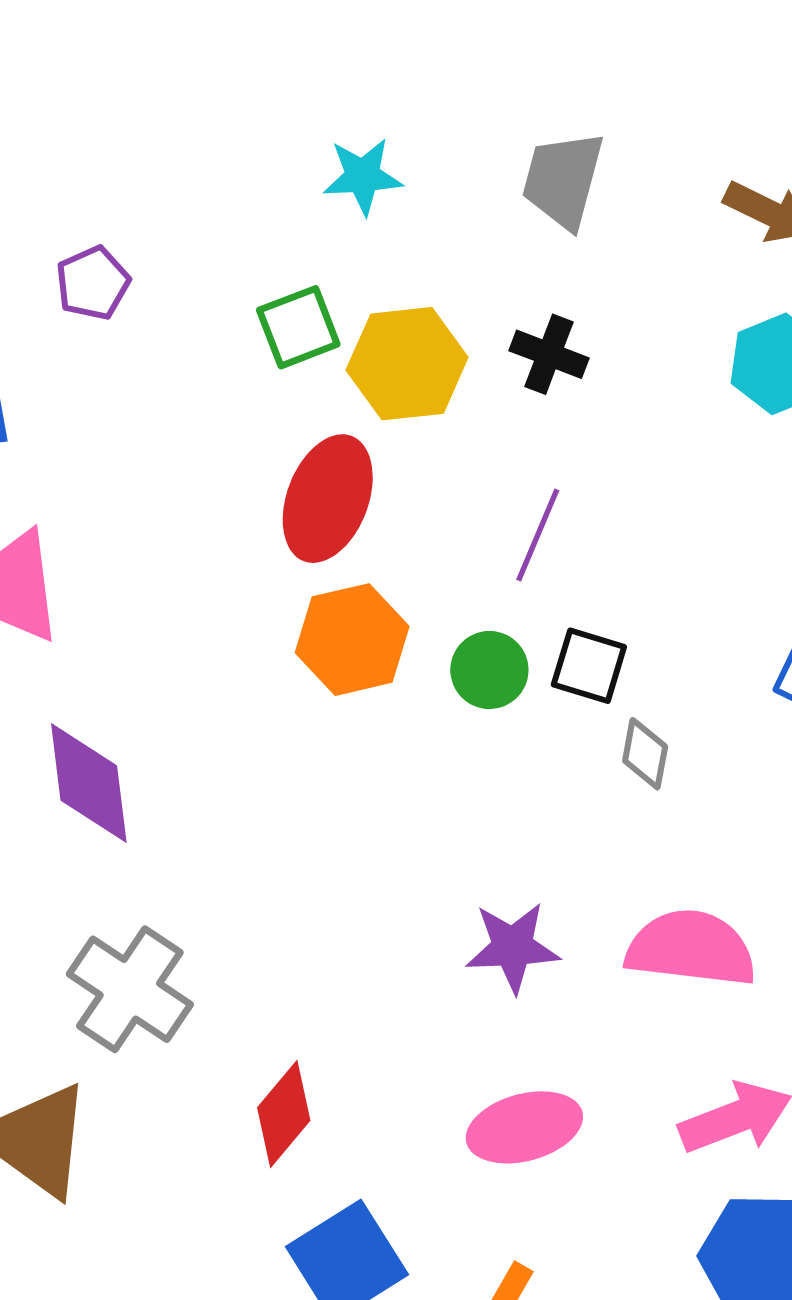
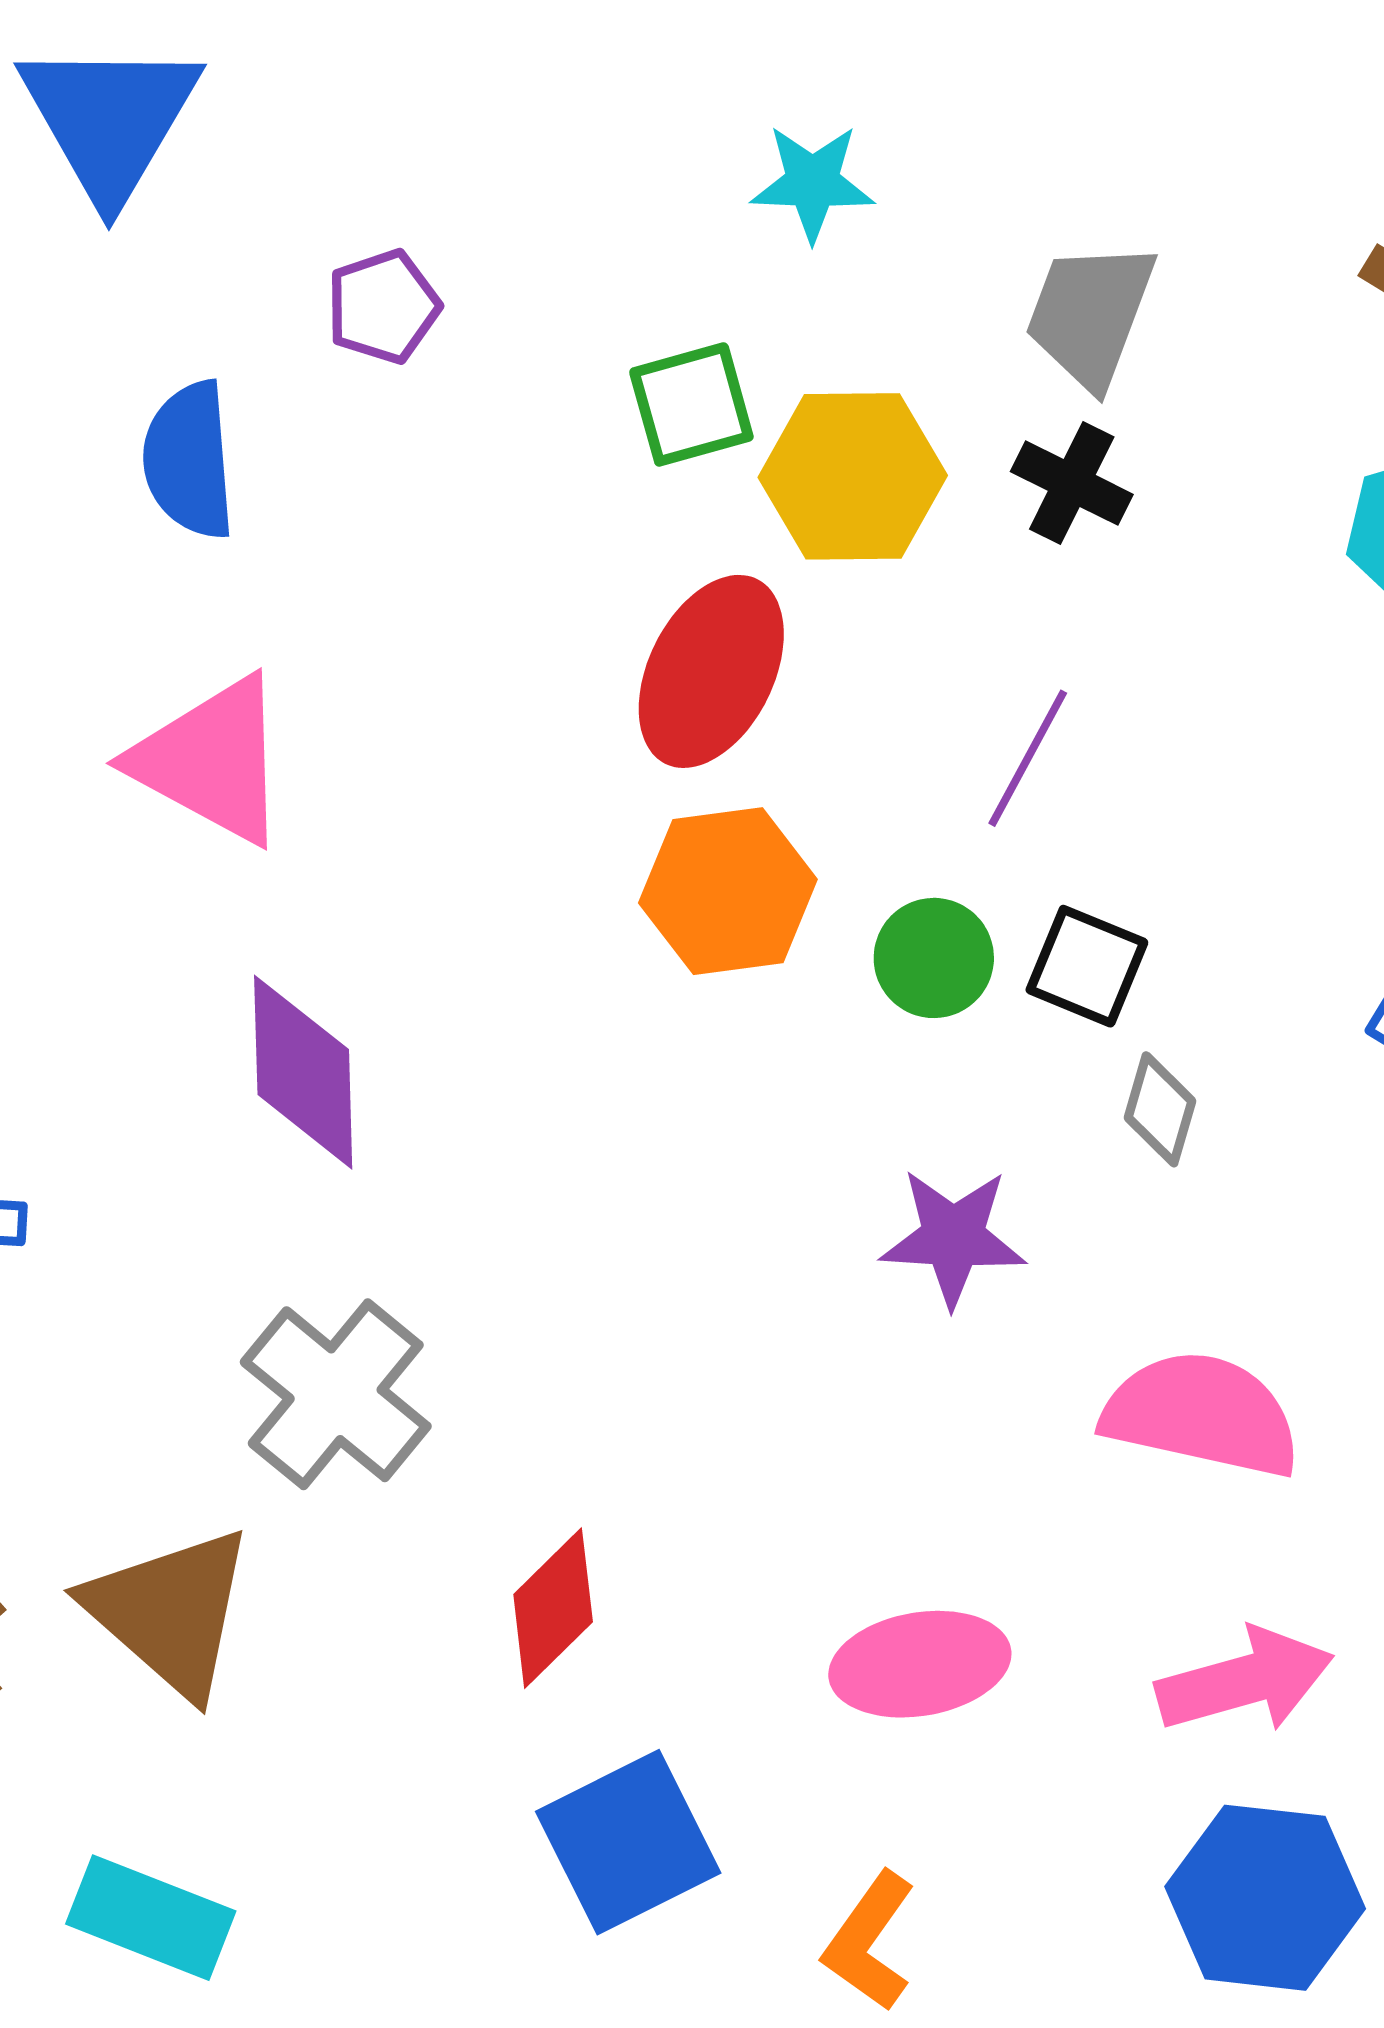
gray trapezoid: (563, 180) -> (1090, 314), moved
purple star: (513, 947) -> (953, 1237), moved

